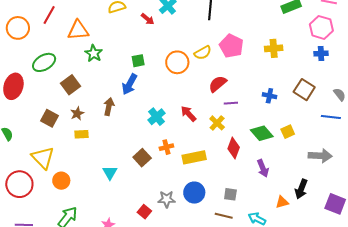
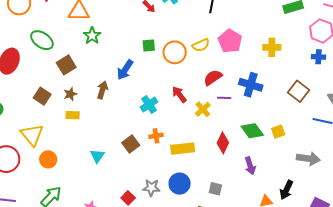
green square: (138, 61) -> (149, 46), moved
green ellipse: (44, 62) -> (42, 40), turned 60
blue cross: (269, 96) -> (251, 85), moved, size x1.6
red arrow: (188, 114) -> (179, 94), moved
yellow cross: (217, 123) -> (203, 109), moved

